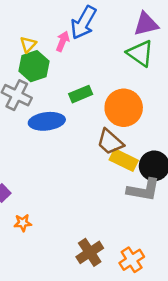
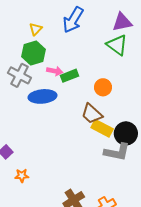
pink arrow: (63, 41) -> (55, 71), moved, turned 77
yellow triangle: (28, 44) -> (36, 29), moved
orange circle: (124, 108) -> (103, 87), size x0.6

